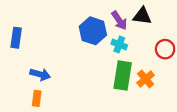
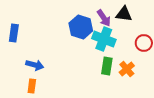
cyan cross: (119, 45) -> (104, 39), size x1.6
green rectangle: (123, 75) -> (107, 66), size x0.7

